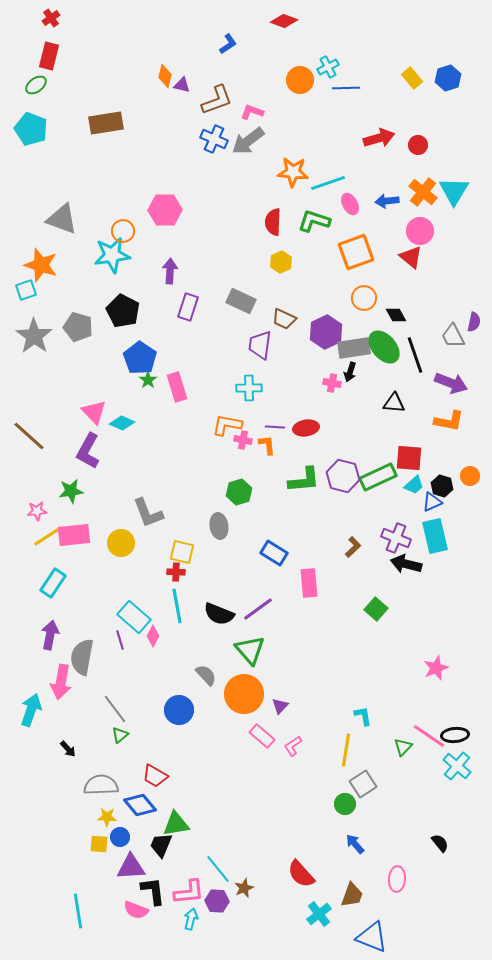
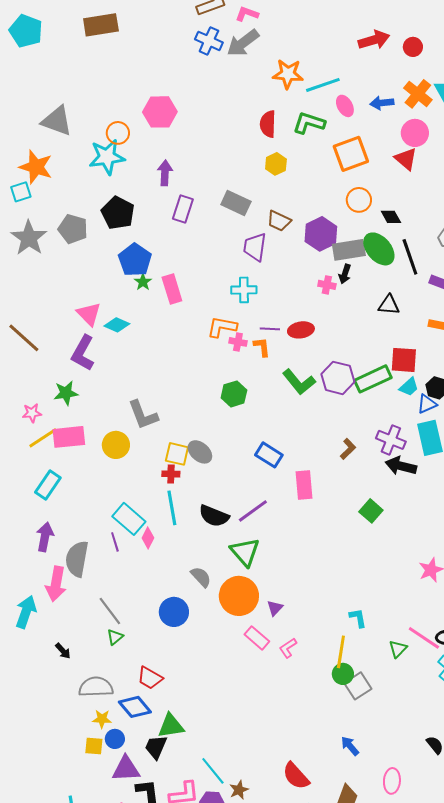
green L-shape: (304, 480) -> (299, 382), turned 56
gray ellipse: (219, 526) -> (200, 452), moved, turned -40
green circle: (345, 804) -> (343, 674), moved

